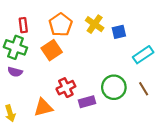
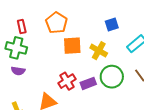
yellow cross: (95, 24) -> (99, 51), moved
orange square: (52, 50) -> (72, 46), moved, turned 36
purple rectangle: (87, 102) -> (88, 83), moved

